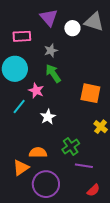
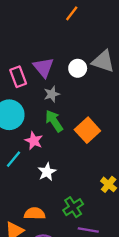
purple triangle: (49, 18) -> (44, 67), moved
pink rectangle: (22, 36) -> (18, 77), turned 72
orange square: (90, 93) -> (87, 130), moved, turned 35

